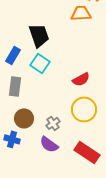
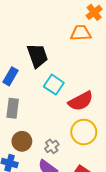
cyan square: (40, 63) -> (54, 85), moved
red semicircle: (81, 79) -> (81, 101), size x1.4

